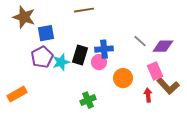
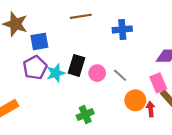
gray line: (140, 41) -> (120, 75), moved
blue cross: (104, 49) -> (122, 29), moved
orange circle: (123, 78) -> (135, 100), moved

